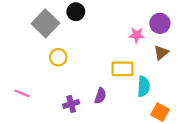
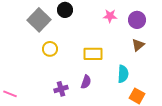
pink star: (137, 35) -> (110, 16), moved
yellow rectangle: (123, 69) -> (93, 54), moved
pink line: (22, 93) -> (10, 94), moved

